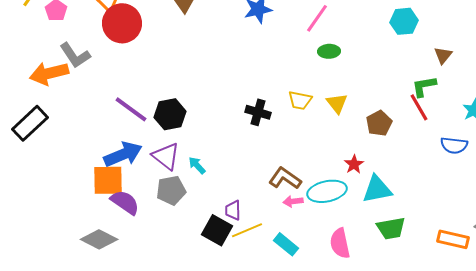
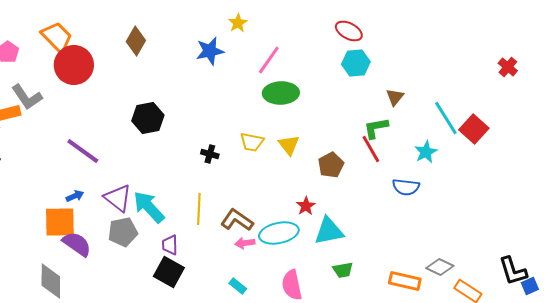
green ellipse: (329, 51) -> (281, 93), size x1.6
black cross: (258, 112) -> (210, 154), size x0.7
black hexagon: (170, 114) -> (148, 118), moved
blue arrow: (123, 154) -> (75, 196), size x0.5
cyan arrow: (197, 165) -> (149, 207), size x1.8
purple trapezoid: (233, 210) -> (170, 245), moved
green trapezoid: (391, 228) -> (343, 270), size x0.7
yellow line: (247, 230) -> (199, 209), moved, turned -64
gray diamond: (99, 239) -> (51, 281), turned 63
cyan rectangle: (286, 244) -> (238, 286), size x0.7

